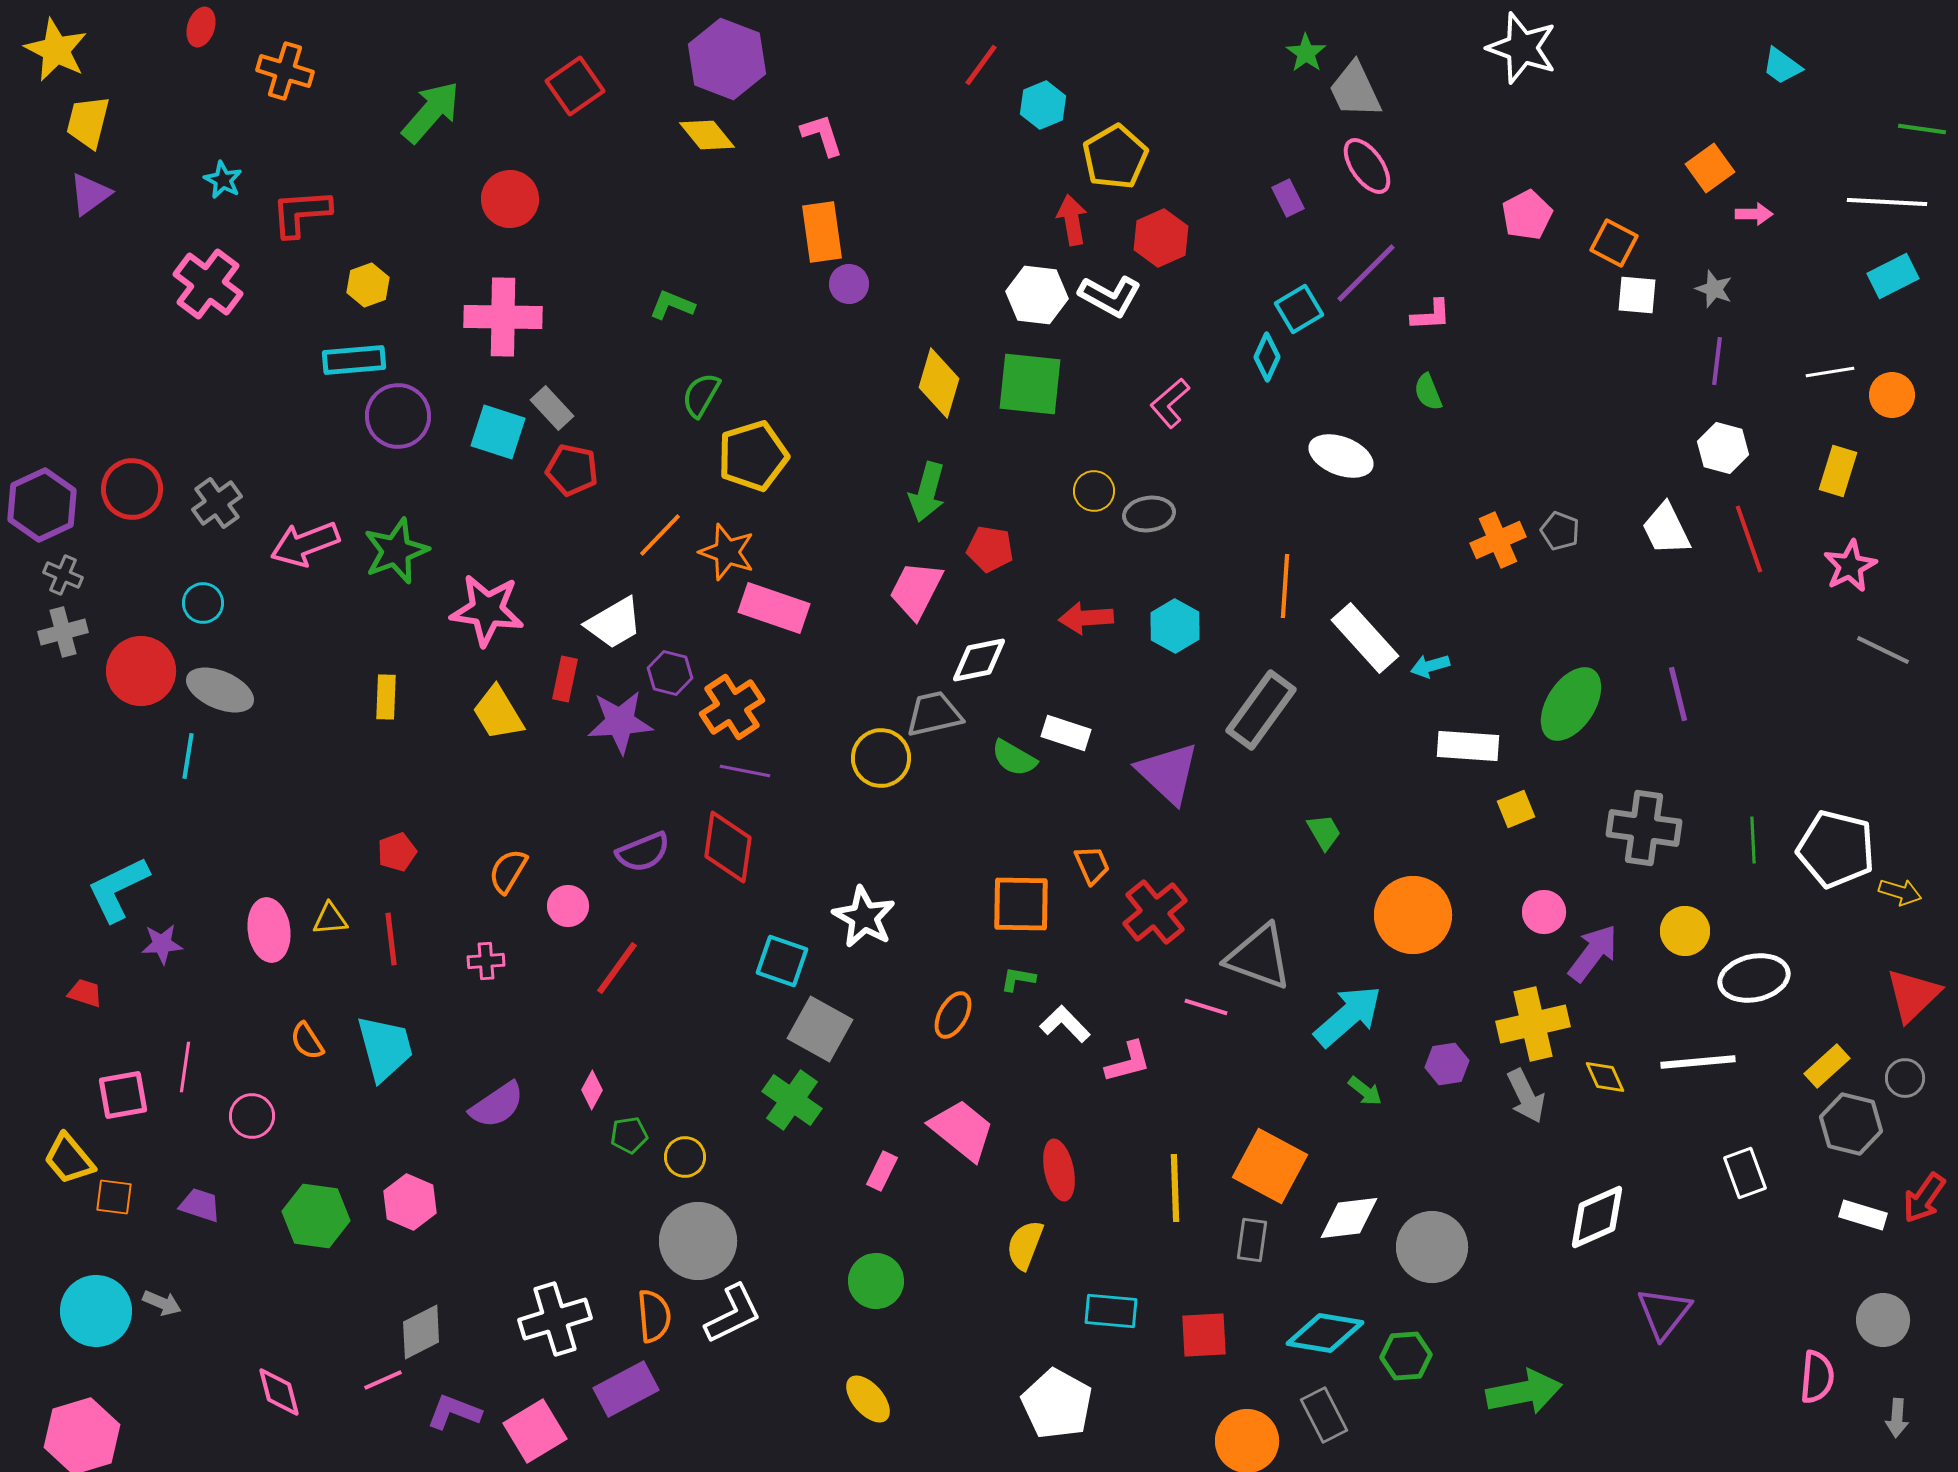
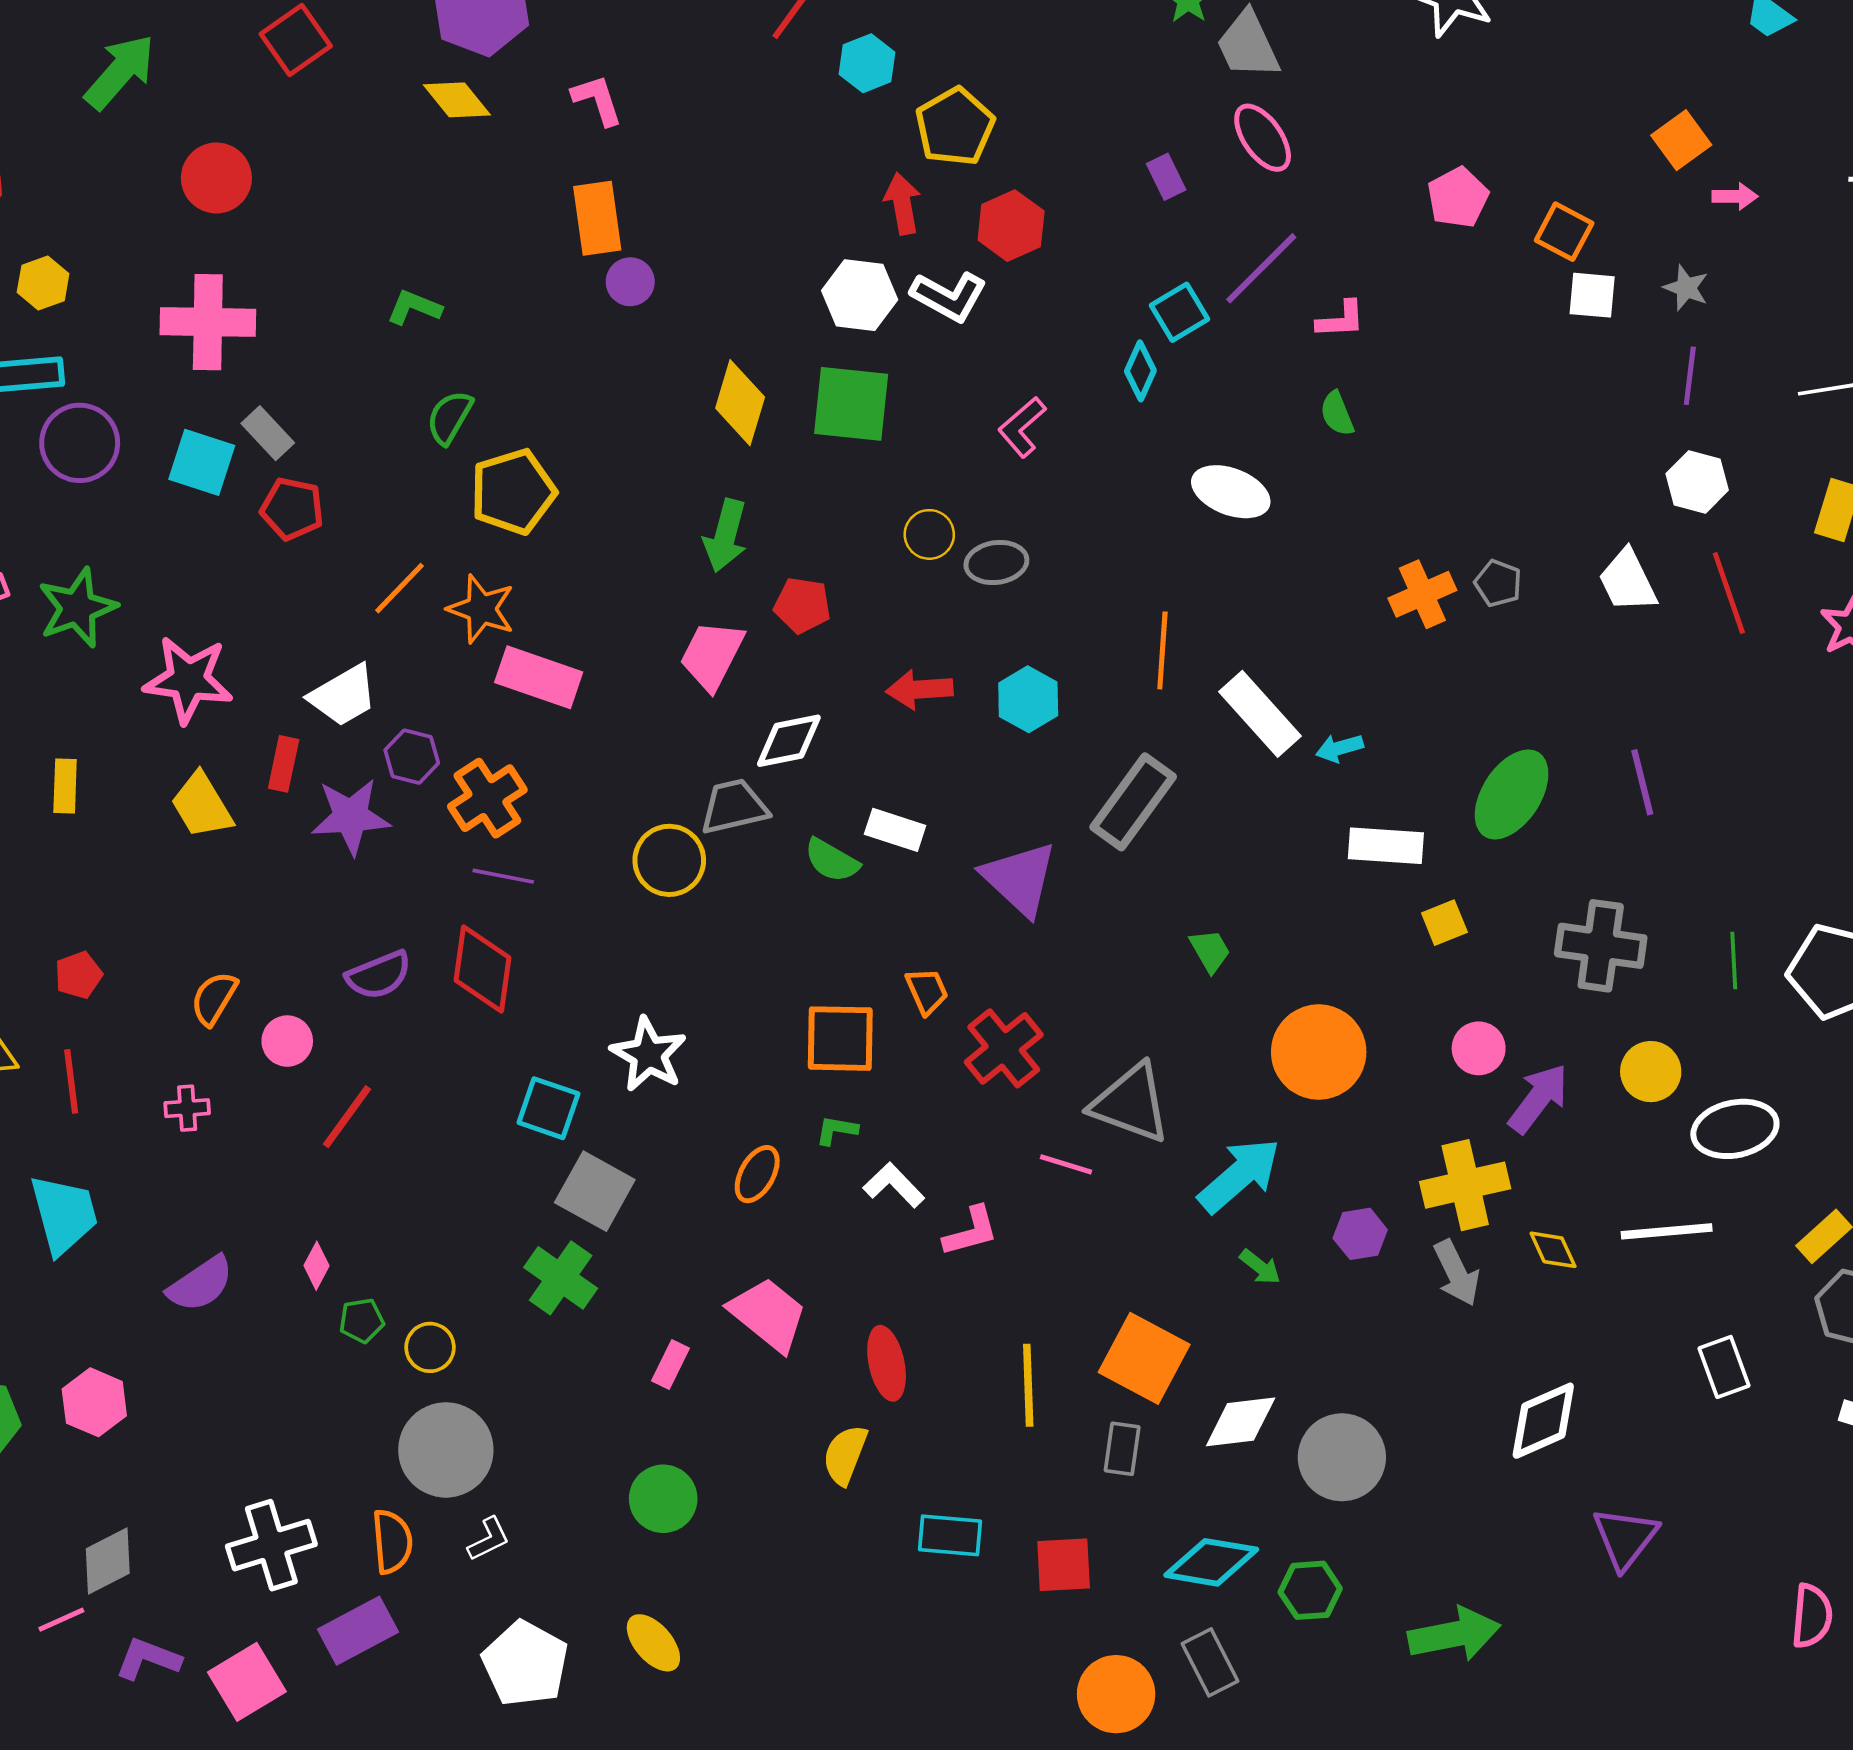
white L-shape: (733, 1314) -> (489, 1539), size x0.6
white pentagon: (1057, 1404) -> (525, 1664), moved

